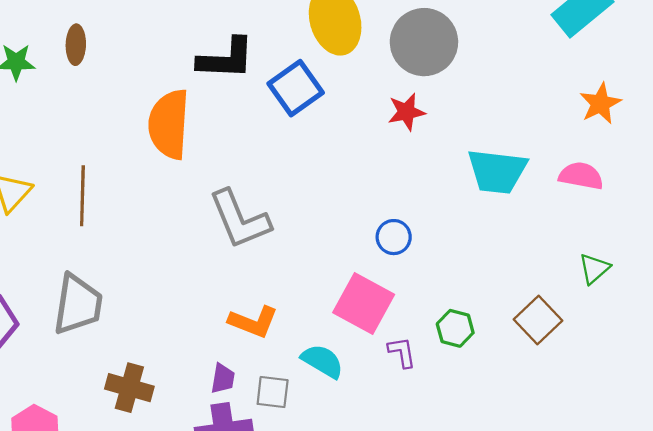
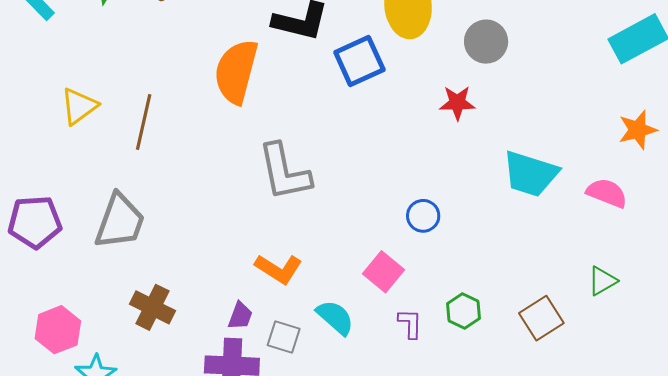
gray circle: (424, 42) -> (486, 42), size x0.7
pink square: (364, 304) -> (384, 272), size x0.7

